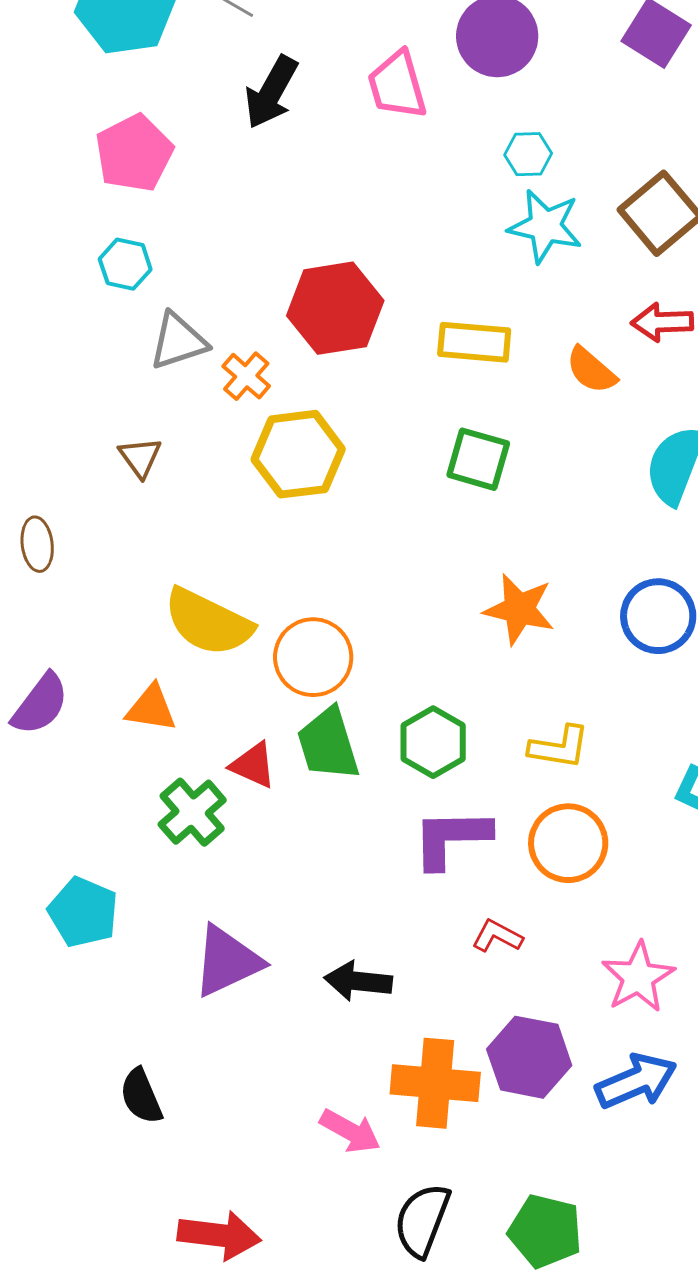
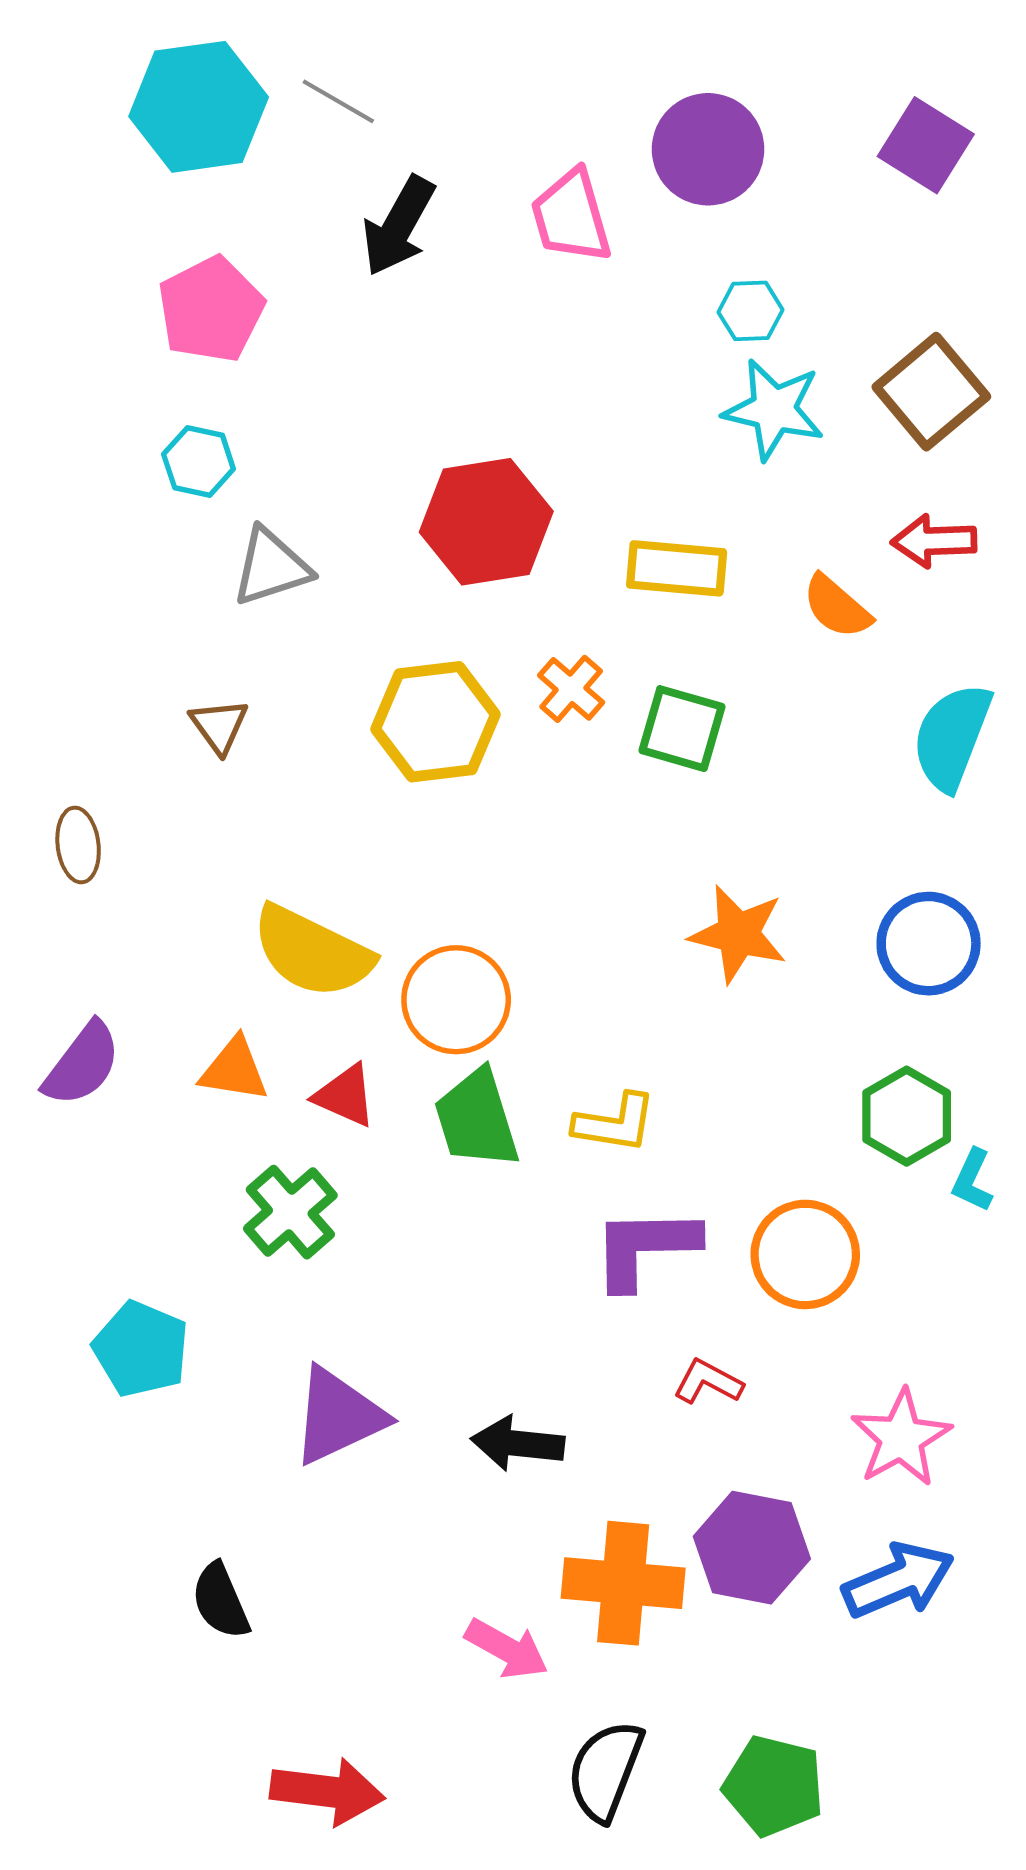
orange cross: (246, 376) -> (571, 689), moved
green hexagon: (433, 742) -> (907, 1116), moved
yellow L-shape: (559, 747) -> (615, 1123), moved
red triangle: (253, 765) -> (345, 1096), moved

